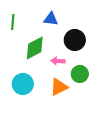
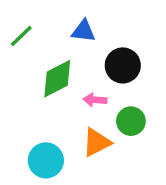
green line: (13, 22) -> (21, 36), turned 42
cyan circle: (23, 84) -> (46, 160), moved

